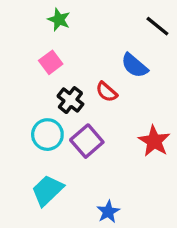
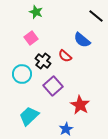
cyan circle: (47, 135) -> (22, 74), moved
red star: (154, 141) -> (80, 105), moved

